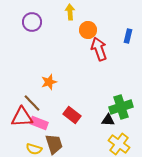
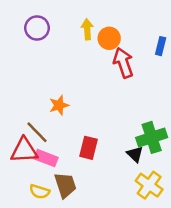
yellow arrow: (70, 12) -> (87, 29), moved
red rectangle: (72, 115) -> (89, 148), turned 66
black triangle: (108, 120) -> (135, 154), turned 40

